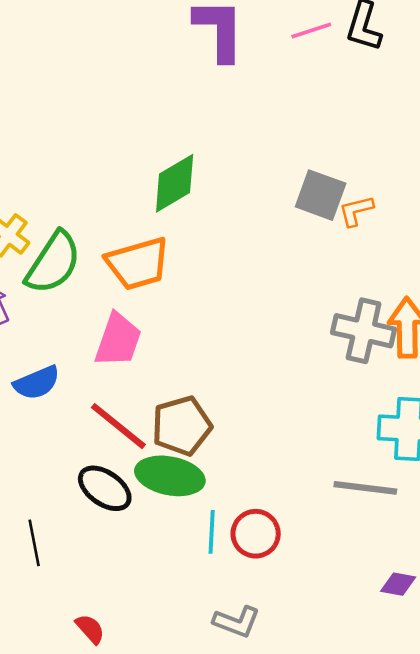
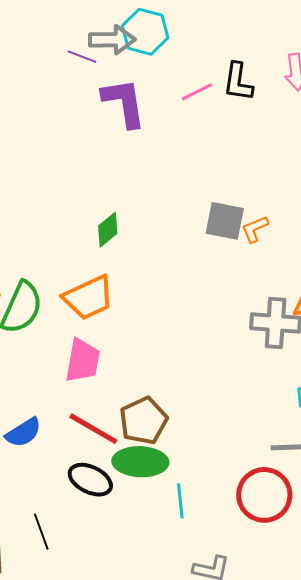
green diamond: (175, 183) -> (108, 230), size x0.7
blue semicircle: (37, 383) -> (23, 433), moved
red circle: (256, 534) -> (264, 495), moved, size x1.4

